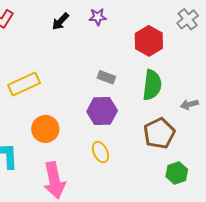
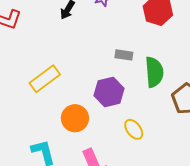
green semicircle: (152, 85) -> (154, 72), moved
purple hexagon: (102, 111) -> (109, 92), moved

